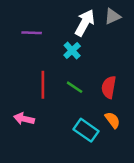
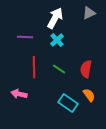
white arrow: (85, 23) -> (55, 18), moved
purple line: (32, 33) -> (25, 37), moved

